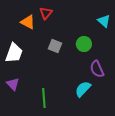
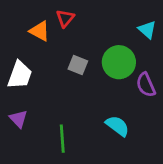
green circle: (84, 44) -> (119, 62), size x1.5
purple semicircle: (97, 69) -> (146, 85), moved
cyan semicircle: (83, 89) -> (117, 126), turned 84

